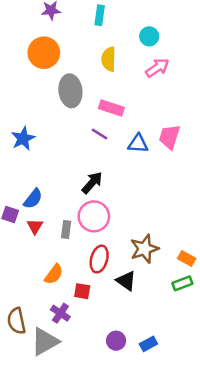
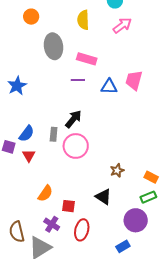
orange circle: (44, 53) -> (31, 17), size x0.6
purple line: (99, 134) -> (78, 80), turned -32
gray rectangle: (66, 230) -> (54, 134), moved
brown star: (144, 249) -> (117, 170), size x0.6
red ellipse: (99, 259) -> (82, 230), moved
purple circle: (116, 341) -> (136, 220), moved, size x1.5

